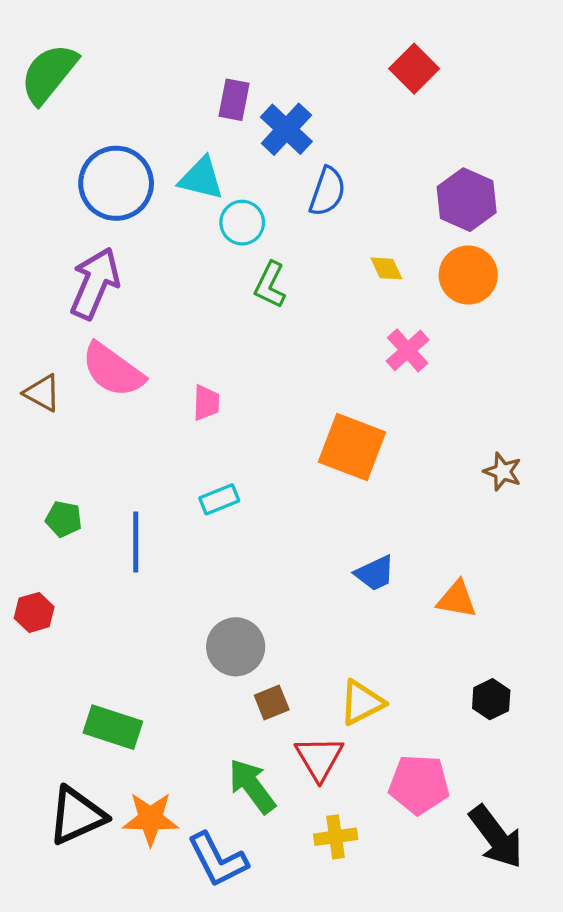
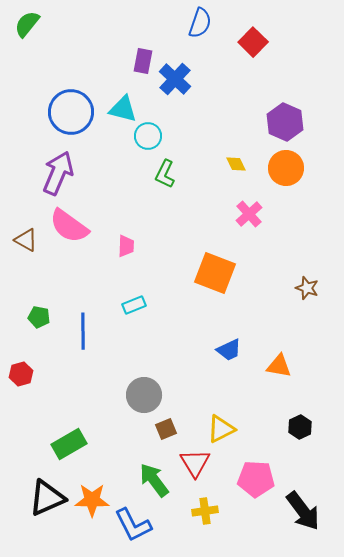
green semicircle: (49, 74) -> (27, 24), moved, size x0.7
blue semicircle: (327, 191) -> (200, 23), moved
green rectangle: (113, 727) -> (69, 444), turned -48

